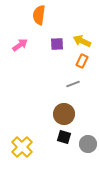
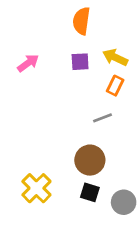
orange semicircle: (39, 15) -> (81, 21), moved
yellow cross: (22, 147) -> (36, 188), moved

